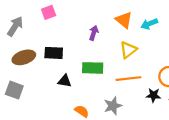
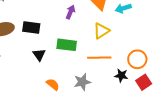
black triangle: (65, 81) -> (39, 55), turned 40

